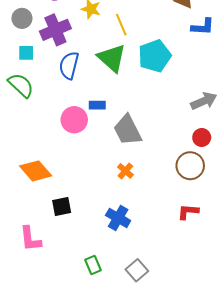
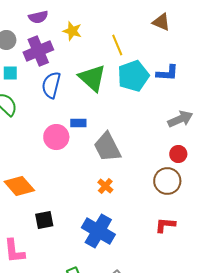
yellow line: (121, 25) -> (117, 45), moved
blue L-shape: (203, 27) -> (167, 73), moved
blue cross: (118, 218) -> (98, 231), size x1.4

